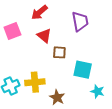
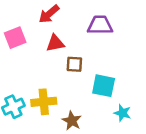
purple trapezoid: (80, 21) -> (100, 25), turned -80
red triangle: (44, 36) -> (55, 43), turned -49

